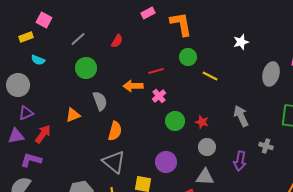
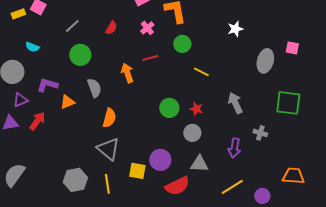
yellow rectangle: (26, 37) -> (18, 14), moved
yellow line: (210, 76) -> (201, 72), moved
orange arrow: (133, 86) -> (127, 73), turned 72
pink cross: (159, 96) -> (147, 28), moved
gray circle: (207, 147) -> (192, 133), moved
purple L-shape: (31, 160) -> (47, 85), moved
purple circle: (166, 162) -> (160, 160), moved

